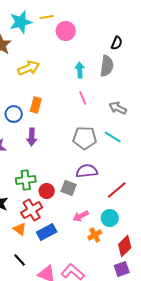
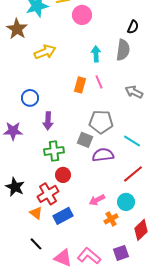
orange rectangle: (36, 105) -> (80, 85), moved
cyan line: (113, 137) -> (132, 141), moved
green cross: (26, 180) -> (54, 151), moved
gray square: (69, 188) -> (85, 140), moved
purple square: (122, 269) -> (121, 253), moved

